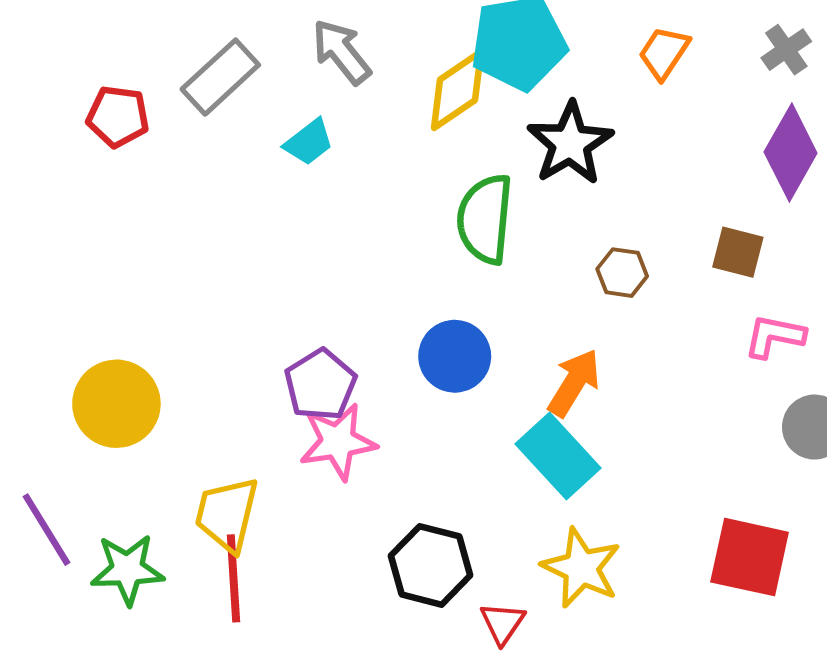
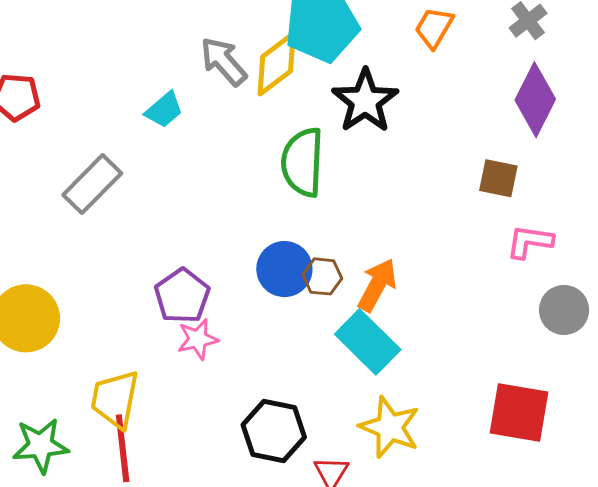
gray arrow: (341, 52) -> (224, 61), moved
gray rectangle: (220, 77) -> (92, 184), moved
brown hexagon: (622, 273) -> (322, 276), moved
pink star: (338, 442) -> (198, 339), size x0.7

